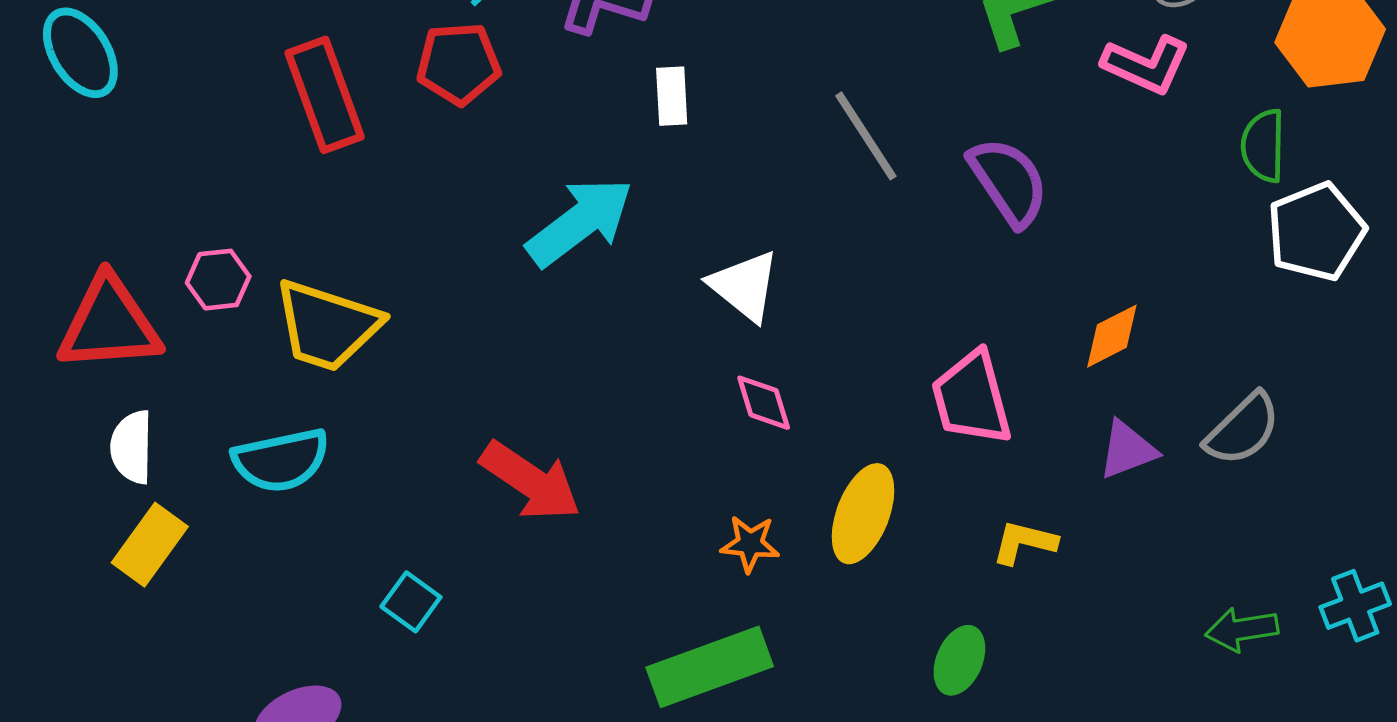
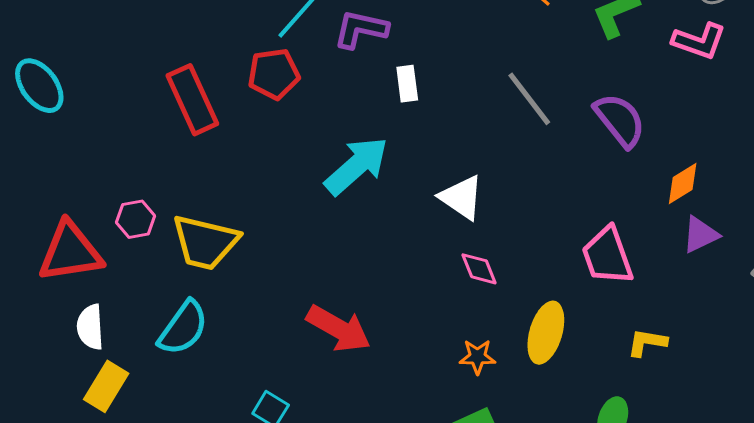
orange diamond: (1112, 336) -> (683, 183), moved
purple triangle: (1128, 450) -> (700, 235), moved
cyan semicircle: (281, 460) -> (183, 328), turned -38

